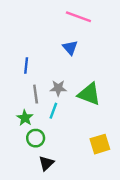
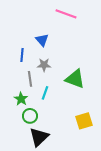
blue triangle: (70, 48) -> (42, 40), moved
gray star: (58, 88) -> (44, 65), moved
black triangle: (46, 163) -> (39, 137), size x1.5

